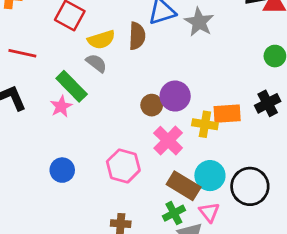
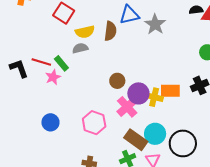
red line: (22, 53) -> (41, 62), moved
gray semicircle: (96, 63) -> (80, 48), turned -56
green rectangle: (72, 86) -> (61, 63), size x0.7
purple circle: (175, 96) -> (138, 93), moved

